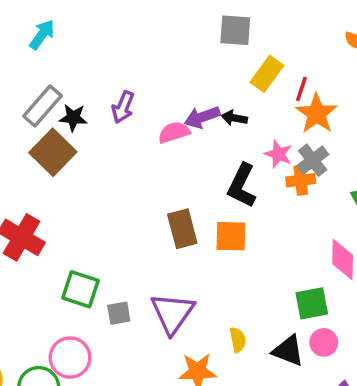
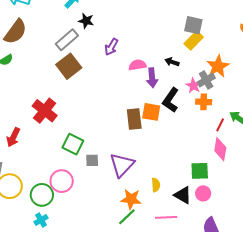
gray square: (235, 30) -> (193, 25), moved
red line: (301, 89) -> (220, 125), moved
purple arrow: (202, 117) -> (152, 78), moved, turned -84
black star: (73, 118) -> (86, 21), moved
gray cross: (313, 160) -> (206, 80), moved
orange square: (231, 236) -> (151, 112), moved

